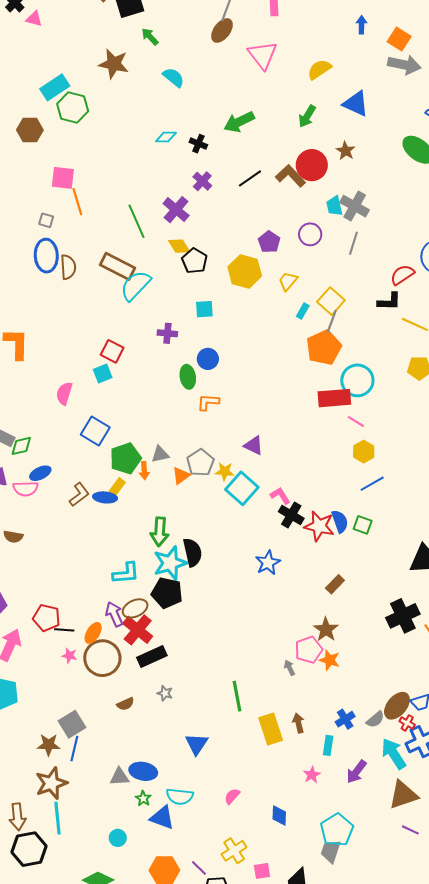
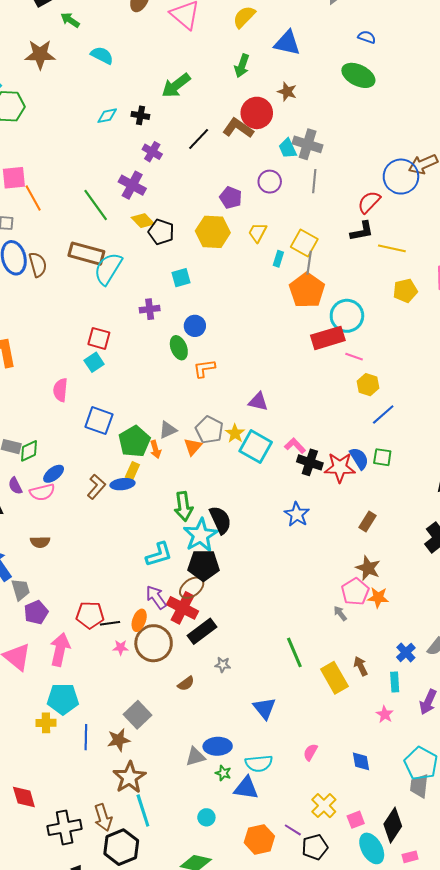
yellow star: (225, 471) -> (235, 433), turned -30
brown ellipse: (135, 608) -> (192, 588), moved
blue line: (74, 749) -> (86, 737), moved

